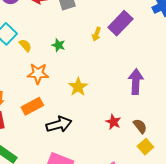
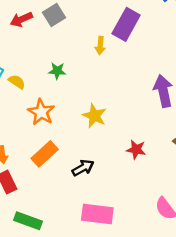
orange star: (38, 74) -> (41, 112), turned -30
red star: (113, 122) -> (136, 150), moved
black arrow: (59, 124) -> (83, 168), size x0.7

